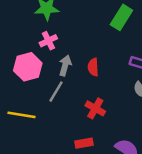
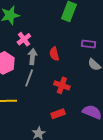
pink cross: (48, 41) -> (24, 39), moved

